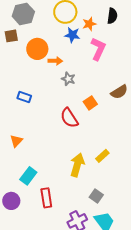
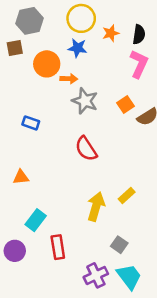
black semicircle: (112, 16) -> (139, 34), moved
blue star: (72, 35) -> (77, 48), moved
pink L-shape: (98, 49) -> (139, 64), moved
gray star: (68, 79) -> (85, 101), size x1.5
orange square: (90, 103) -> (125, 105), moved
orange triangle: (16, 141) -> (21, 177), turned 40

